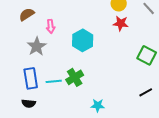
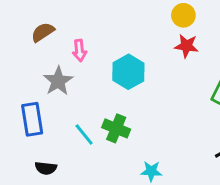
green cross: (75, 77) -> (116, 128), turned -36
blue rectangle: (31, 78) -> (32, 119), moved
cyan line: (54, 81) -> (84, 135), turned 56

